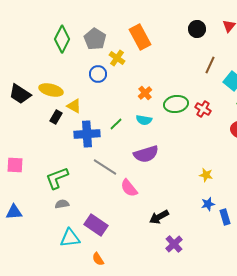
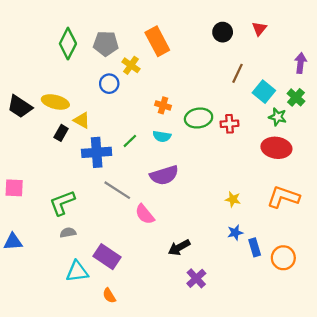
gray pentagon: (95, 39) -> (106, 44), turned -30
orange cross: (145, 93) -> (163, 105), turned -32
red cross: (203, 109) -> (229, 124), turned -35

